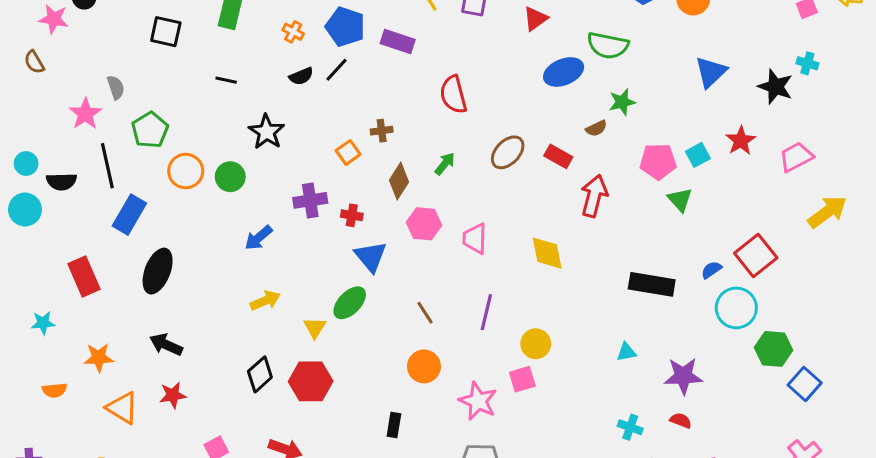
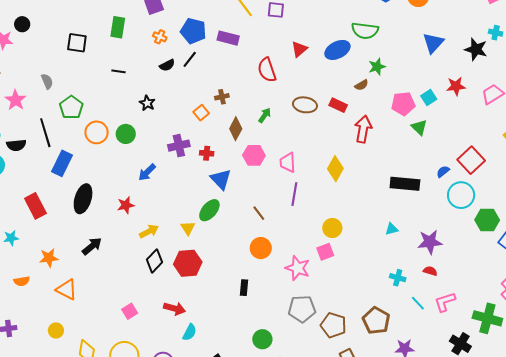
red triangle: (535, 19) -> (299, 49), moved
pink star: (85, 114) -> (16, 100), moved
black star: (267, 132) -> (147, 103), size x0.7
red star: (741, 141) -> (456, 86), turned 30
brown ellipse: (508, 152) -> (305, 105), turned 60
yellow diamond: (547, 253) -> (335, 169), turned 45
yellow arrow: (265, 301) -> (149, 231), moved
purple line: (486, 312) -> (294, 194), moved
black arrow: (166, 345) -> (92, 246), turned 120
red star: (173, 395) -> (126, 205), moved

